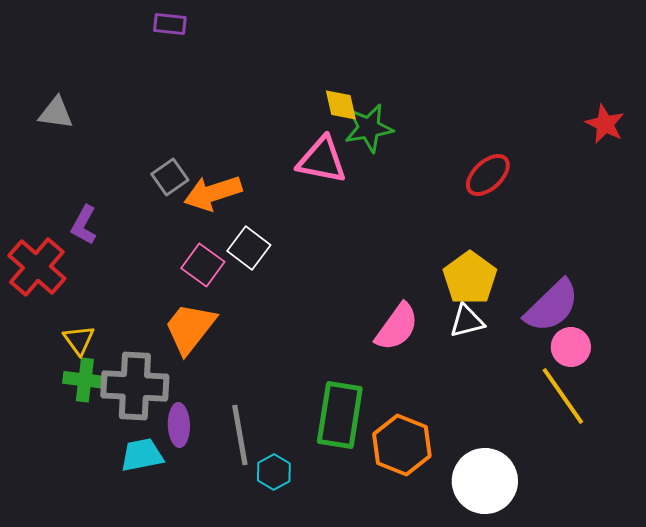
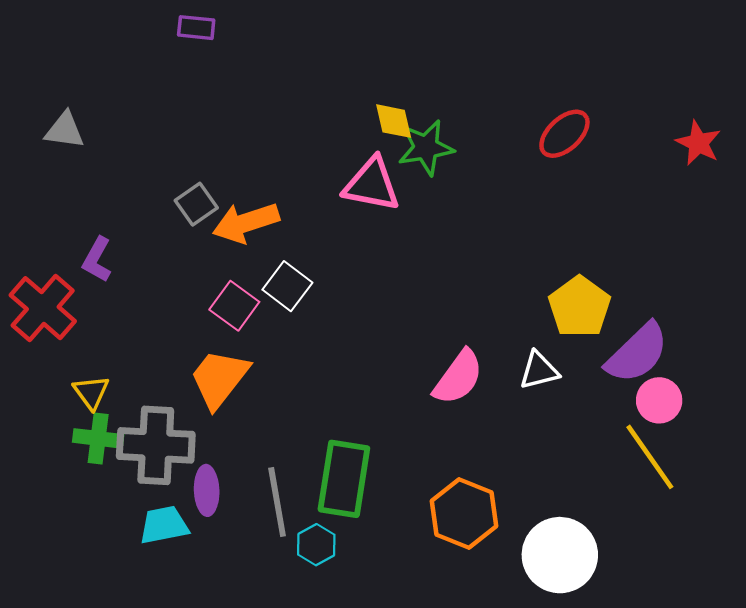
red ellipse: (488, 175) -> (564, 134), moved
yellow pentagon: (470, 278) -> (579, 307), moved
green rectangle: (340, 415) -> (344, 479), moved

